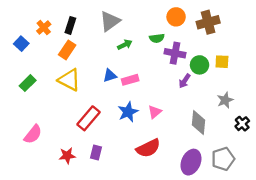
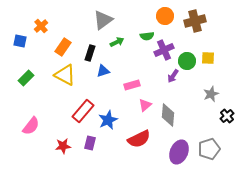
black rectangle: (70, 25) -> (90, 53), moved
blue square: (21, 44) -> (20, 41), turned -32
purple cross: (175, 53) -> (164, 50), turned -36
pink rectangle: (130, 80) -> (132, 85), moved
blue star: (128, 112) -> (108, 120), moved
gray diamond: (198, 123) -> (168, 115), moved

